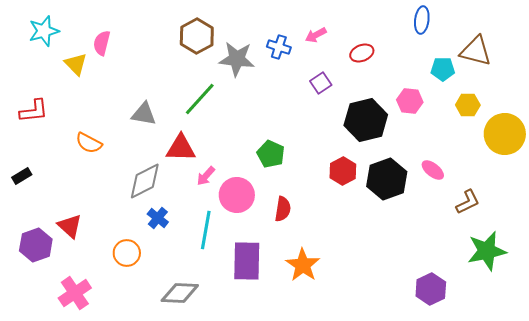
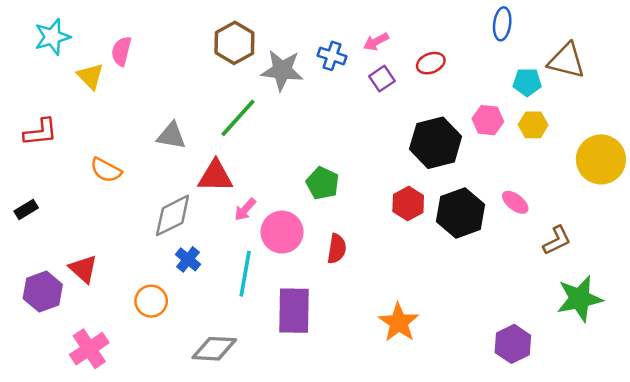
purple square: (321, 83) -> (382, 79), moved
yellow hexagon: (468, 105) -> (533, 125), moved
orange star: (303, 265) -> (399, 322), moved

